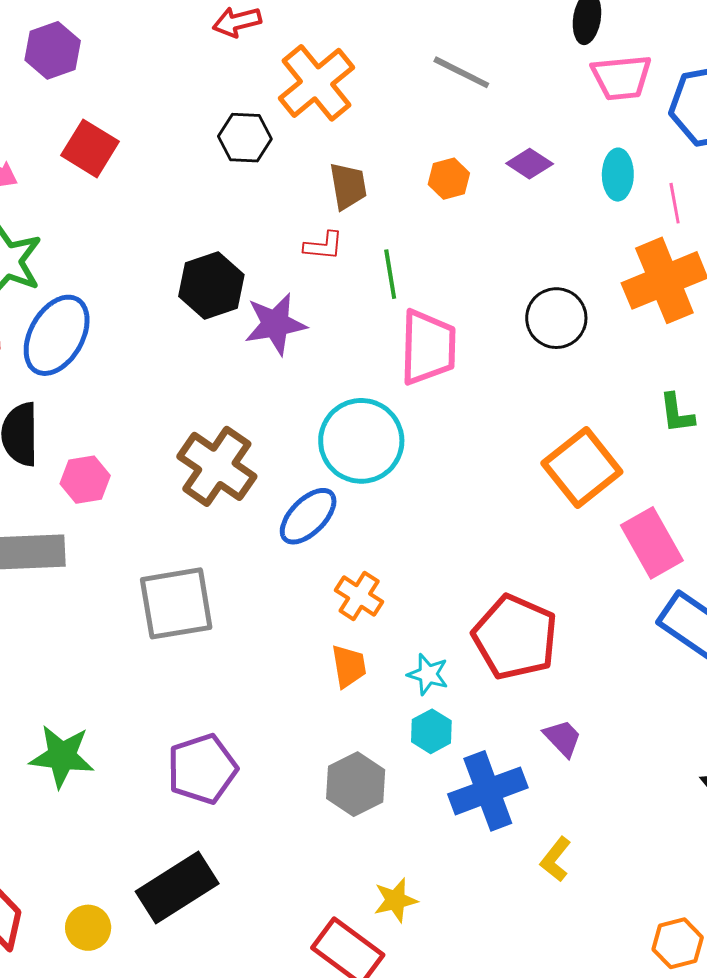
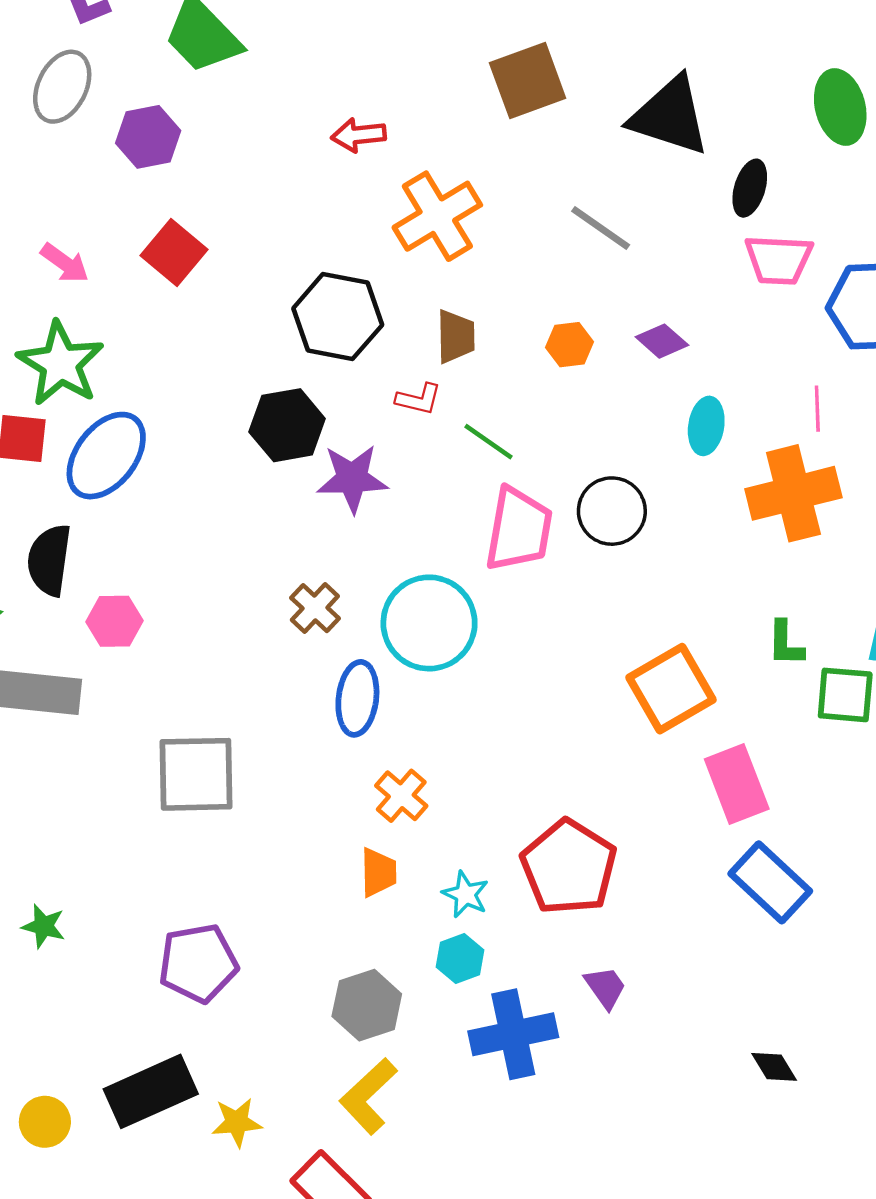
black hexagon: (245, 138) -> (338, 317), moved, size x1.5
cyan ellipse: (618, 175) -> (706, 426), moved
green line: (390, 274) -> (488, 442), turned -54
black circle: (556, 318) -> (612, 511), moved
brown cross: (217, 466) -> (315, 608), moved, size x0.6
blue ellipse: (308, 516) -> (357, 698), turned -46
green star: (62, 756) -> (44, 926), size x0.6
yellow L-shape: (556, 859) -> (368, 1096), moved, size x1.5
yellow star: (395, 900) -> (237, 1122), moved

